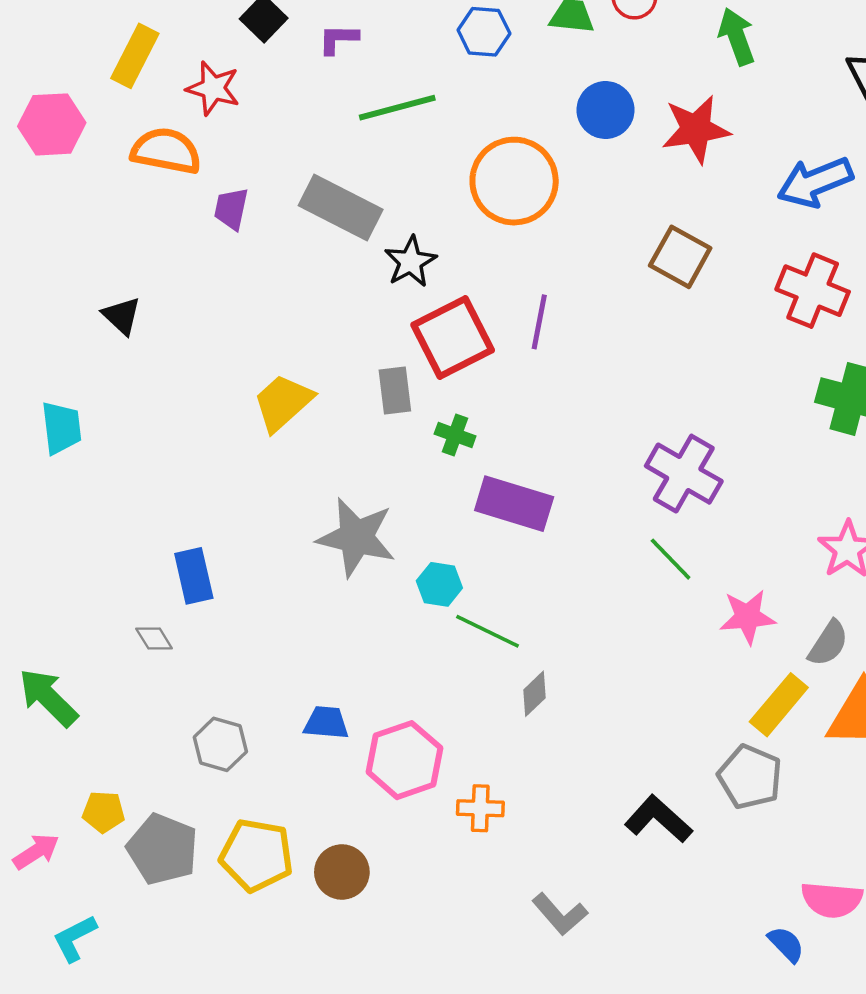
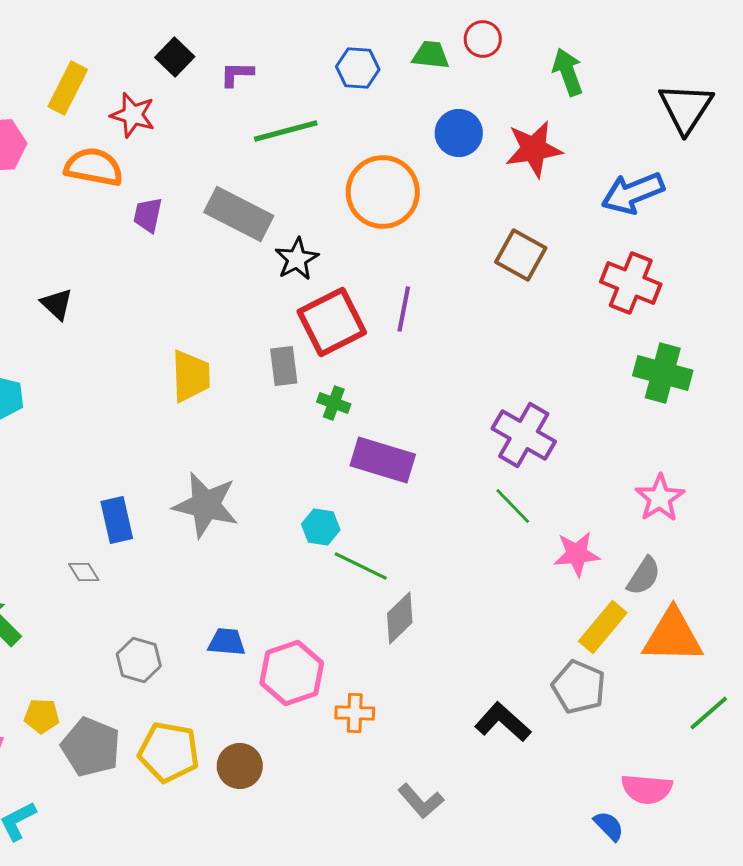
yellow trapezoid: (283, 403) -> (191, 376), turned 130
gray star: (356, 537) -> (206, 505), moved
gray diamond: (534, 694) -> (400, 618), size x1.4

